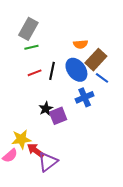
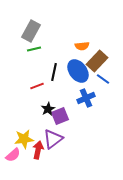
red line: (35, 73) -> (37, 86), moved
red arrow: (36, 151) -> (38, 150), turned 66
purple triangle: (48, 162) -> (53, 139), moved

